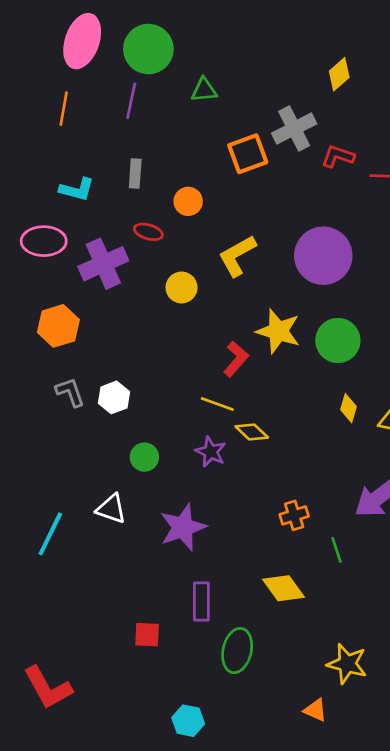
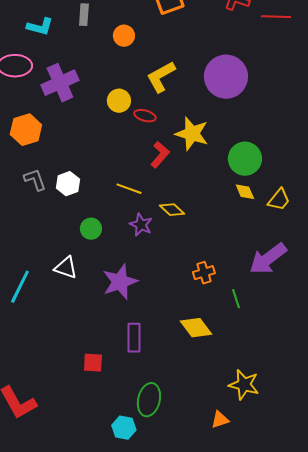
red ellipse: (148, 232) -> (145, 116), moved
green circle: (338, 340) -> (245, 159), moved
yellow line: (217, 404) -> (129, 189), moved
yellow diamond: (348, 408) -> (245, 192), turned -40
green ellipse: (237, 651) -> (149, 400), moved
orange triangle: (315, 710) -> (220, 420), turned -42

